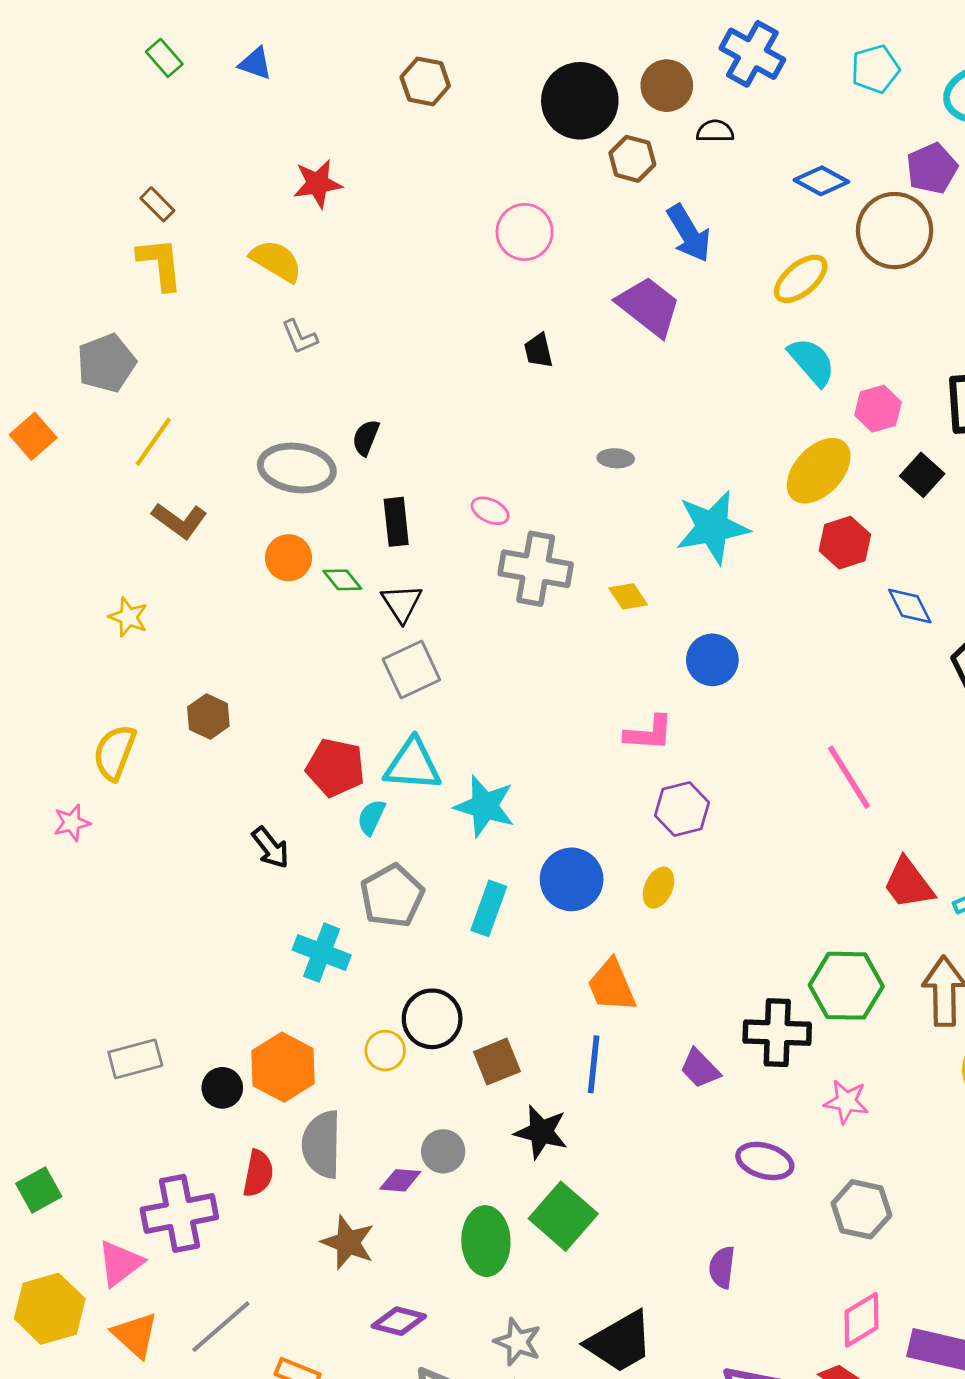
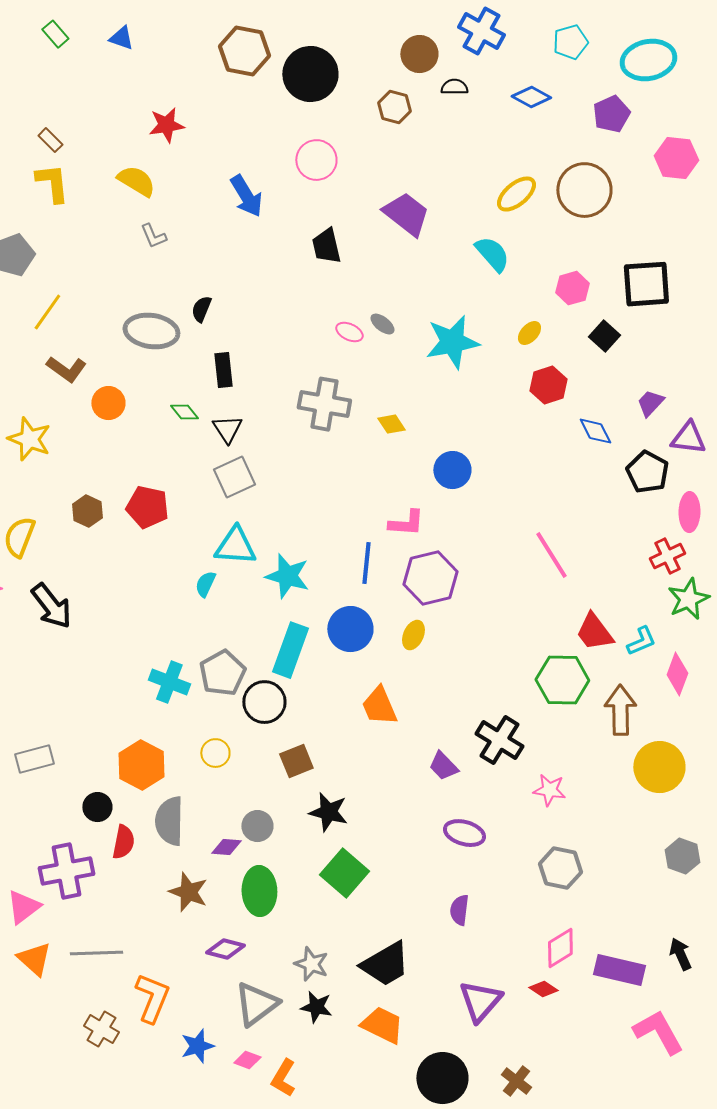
brown hexagon: (425, 81) -> (244, 51), size x1.4
black circle: (580, 101) -> (310, 74), moved
blue diamond: (821, 181) -> (531, 97), moved
brown circle: (895, 231) -> (584, 190), moved
blue arrow: (689, 233) -> (246, 196), moved
black trapezoid: (538, 351) -> (326, 246), size x1.4
cyan semicircle: (812, 362) -> (492, 254), moved
gray ellipse: (616, 458) -> (382, 324), turned 35
yellow ellipse: (819, 471) -> (529, 333), size x0.5
pink ellipse: (490, 511) -> (349, 332), moved
cyan star: (712, 527) -> (452, 342), moved
orange circle: (289, 558) -> (108, 403), moved
yellow star: (128, 617) -> (29, 439), size x1.5
red pentagon: (335, 768) -> (147, 507), moved
purple hexagon: (682, 809) -> (430, 578), size x1.4
black arrow: (271, 848) -> (51, 606), moved, size x1.5
gray pentagon: (392, 896) -> (222, 673), moved
cyan rectangle: (489, 908) -> (290, 650), size x1.4
green hexagon: (846, 986) -> (562, 680), moved
black circle: (432, 1019) -> (264, 702), moved
black cross: (777, 1033) -> (499, 740), turned 30
blue line: (594, 1064) -> (366, 563), moved
black circle: (222, 1088) -> (97, 807), moved
purple ellipse: (765, 1161) -> (464, 833), moved
green ellipse: (486, 1241) -> (259, 891), moved
gray line: (221, 1327) -> (96, 953), turned 39

